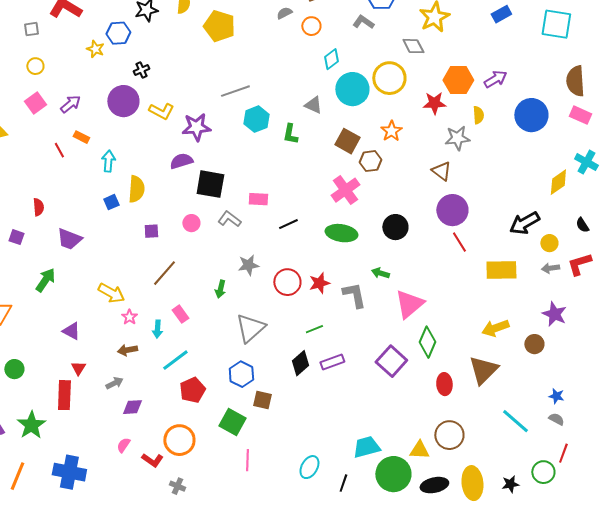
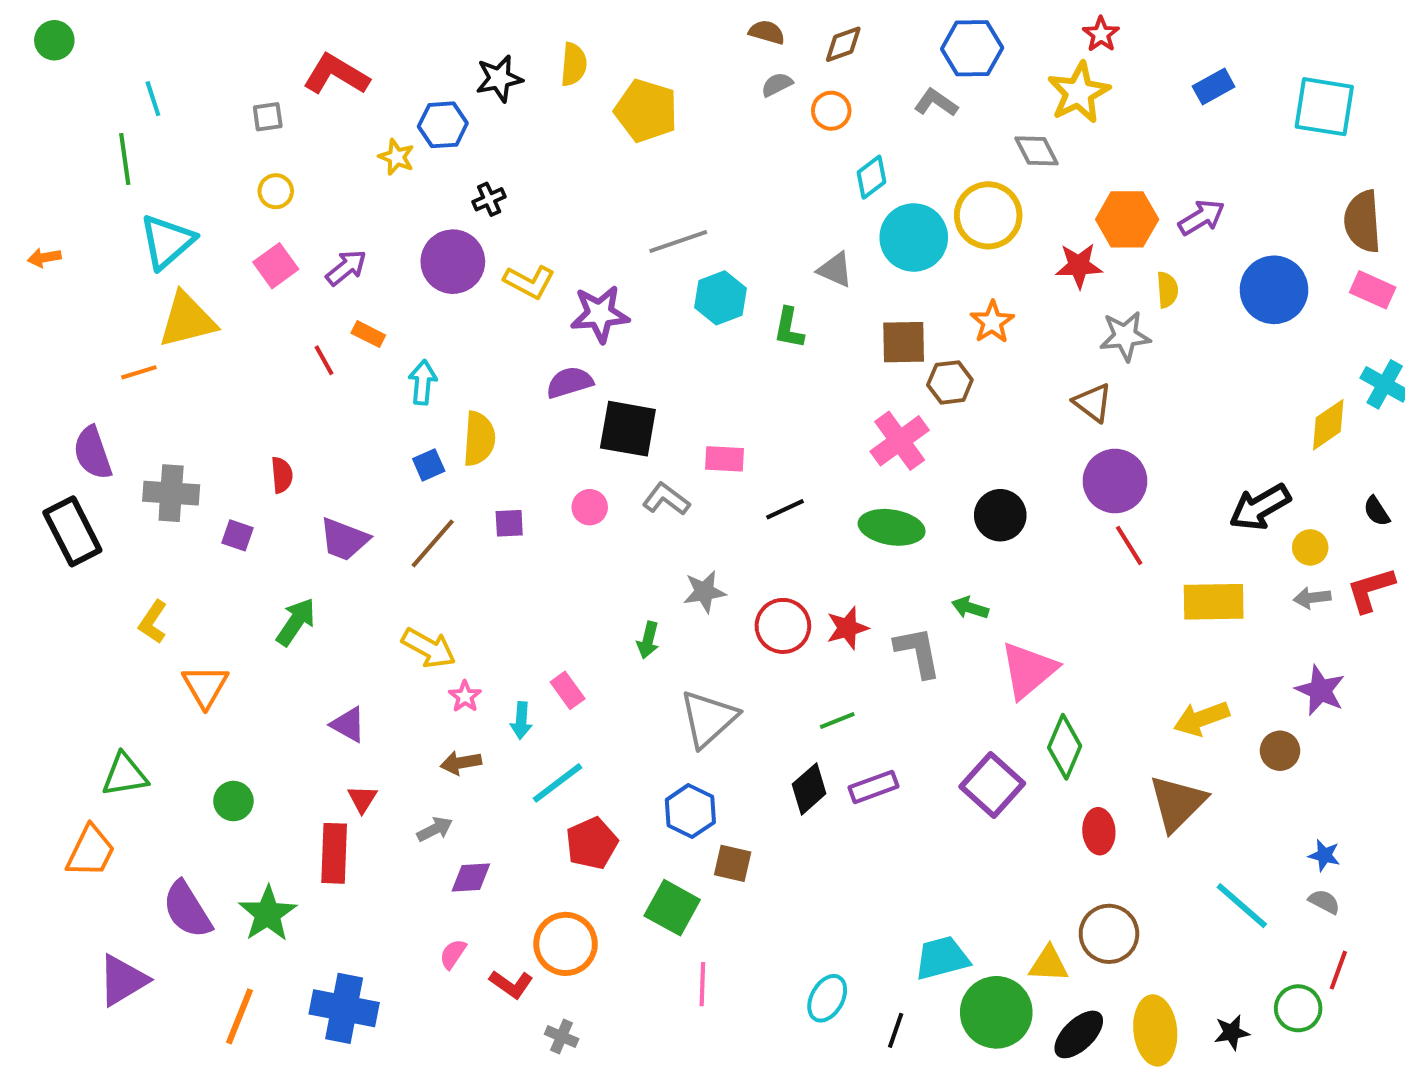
brown square: (347, 141) -> (904, 342), turned -30
brown line: (164, 273) -> (433, 543), moved
black ellipse: (434, 485) -> (1079, 1034), turned -32

